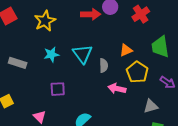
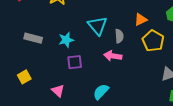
cyan star: (51, 54) -> (66, 40), moved
pink arrow: (117, 89) -> (113, 56), moved

